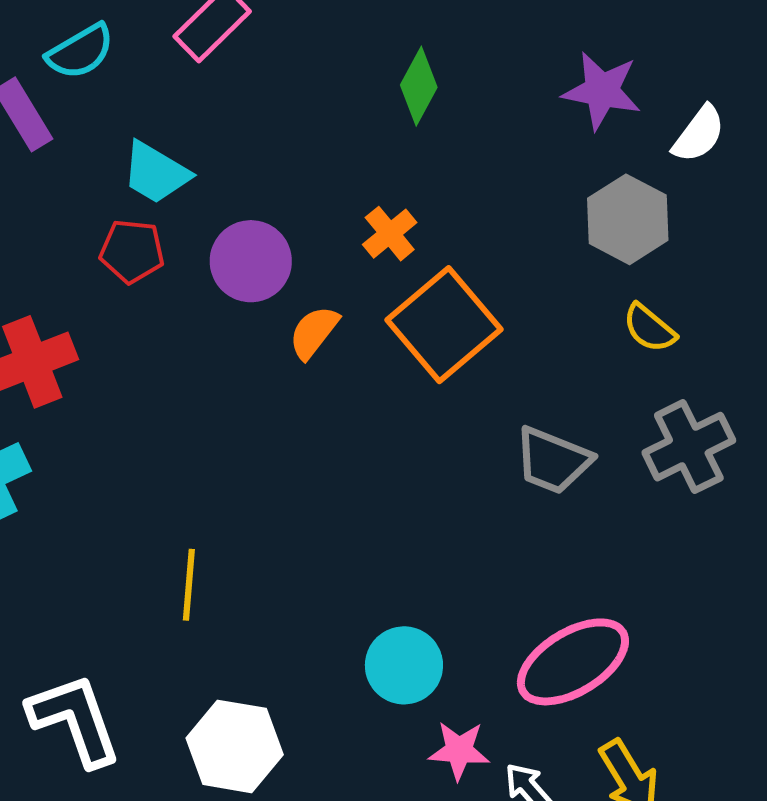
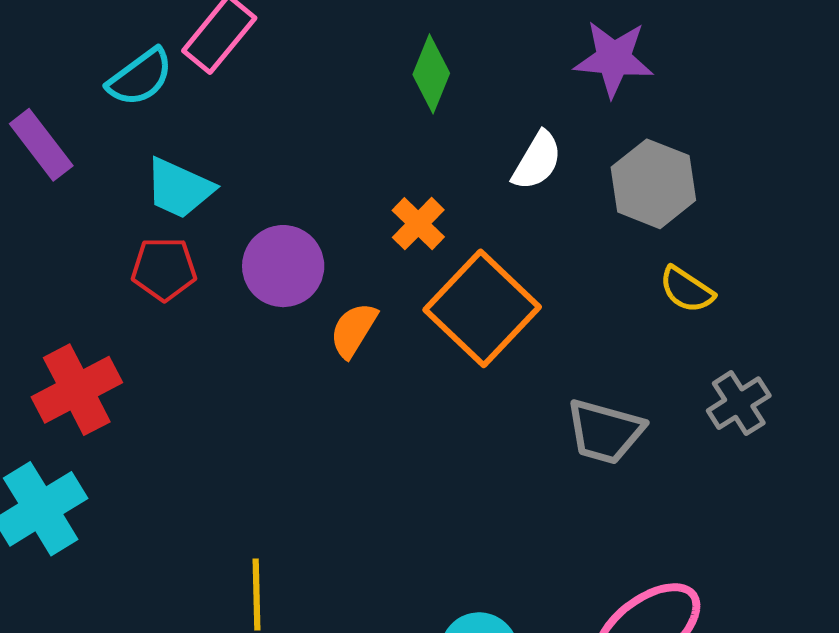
cyan semicircle: (80, 51) -> (140, 77), moved
white semicircle: (699, 134) -> (537, 161), moved
gray cross: (689, 447) -> (739, 403), size x0.7

